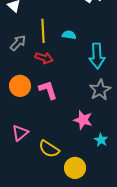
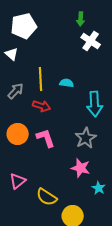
gray star: (100, 90) -> (86, 138), moved

